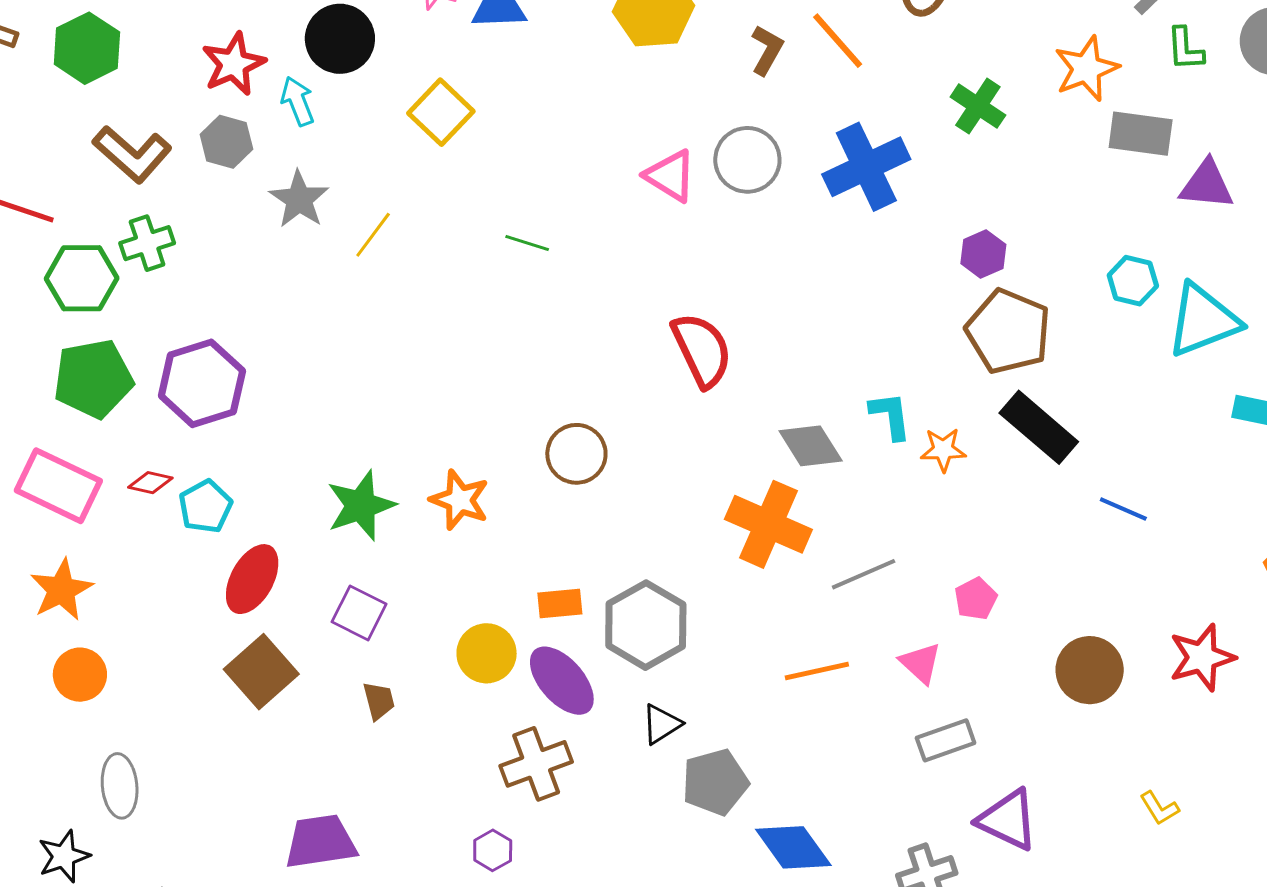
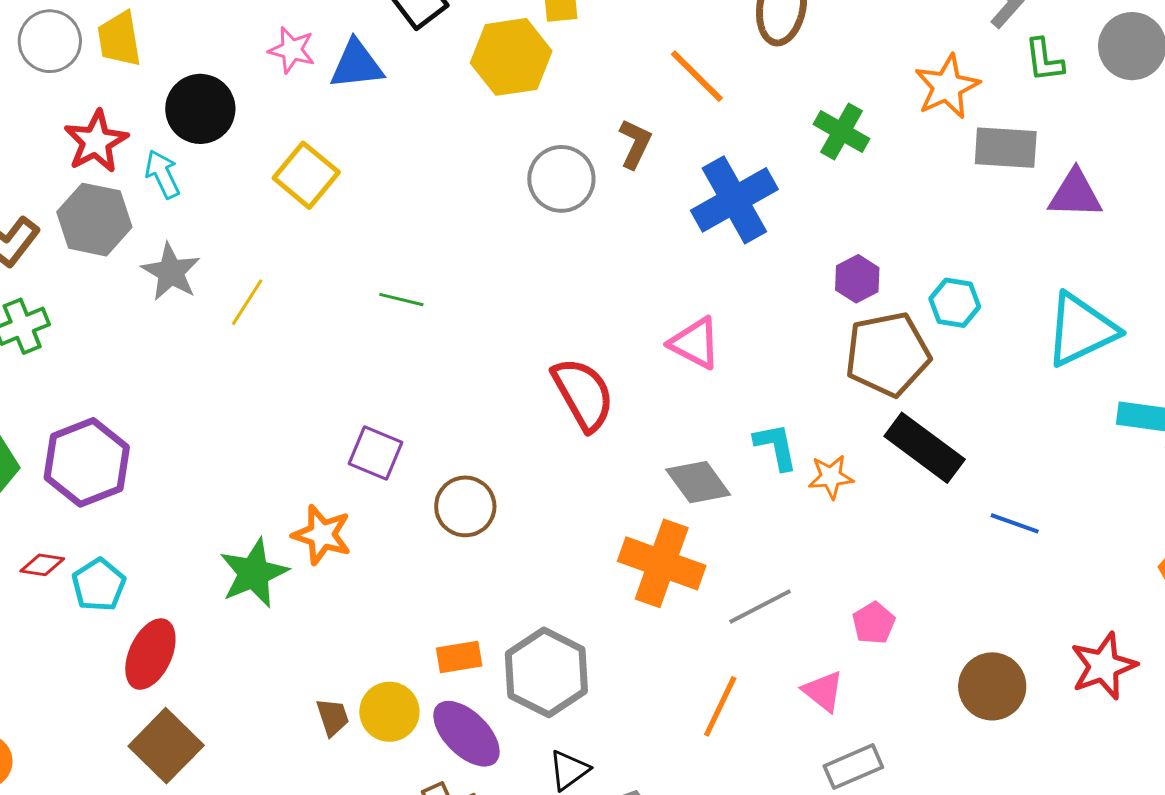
brown L-shape: (767, 50) -> (635, 144), moved
gray hexagon: (226, 142) -> (94, 220), size x1.4
gray circle: (747, 160) -> (561, 179), moved
pink triangle: (670, 176) -> (695, 343), moved
cyan hexagon: (1133, 281) -> (955, 303), moved
brown pentagon: (1008, 331) -> (888, 354), turned -30
orange star: (460, 500) -> (322, 535), moved
purple square: (359, 613) -> (375, 453), moved
orange line: (817, 671) -> (720, 706), turned -48
brown trapezoid: (379, 701) -> (333, 717), moved

